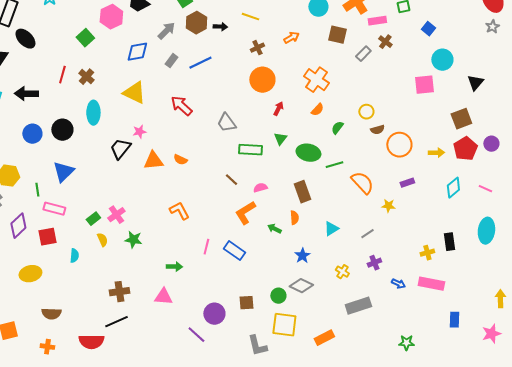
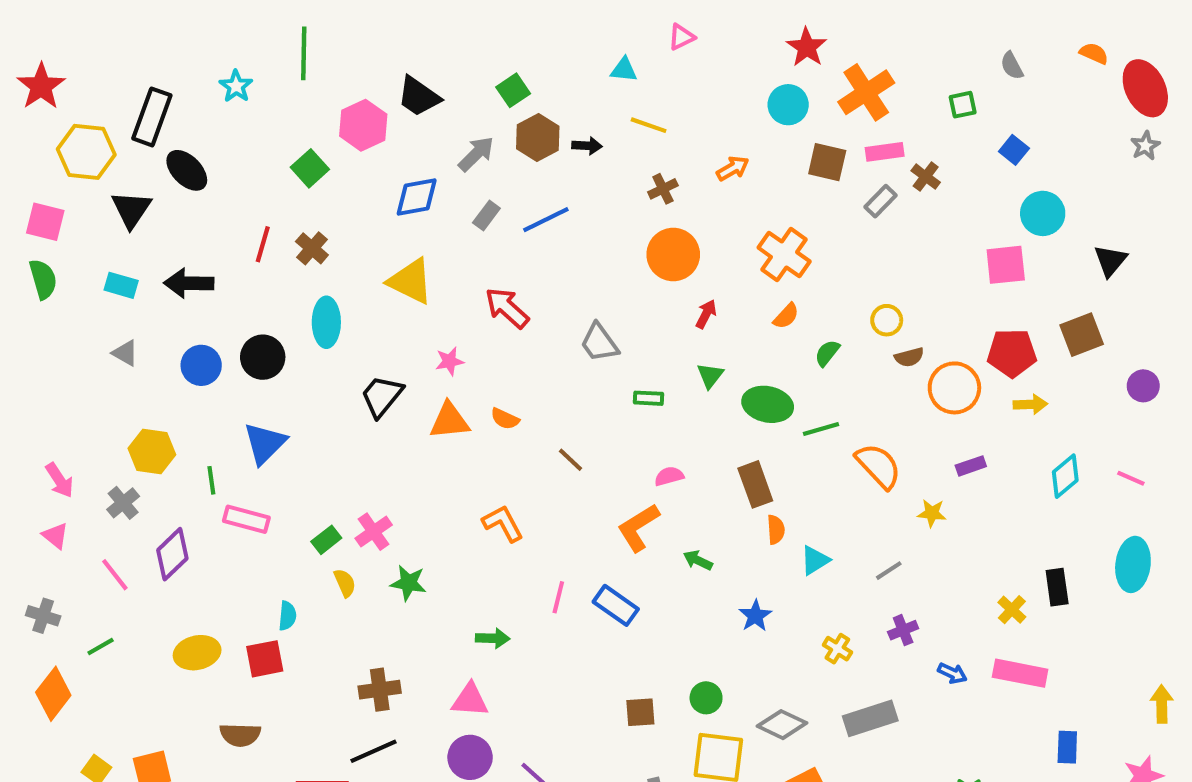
pink rectangle: (377, 21) -> (885, 152), moved
pink star: (139, 132) -> (449, 361), moved
red pentagon: (465, 149) -> (1012, 353), moved, turned 30
green rectangle: (250, 150) -> (649, 398), size x0.6
brown line: (231, 180) -> (571, 460), moved
orange semicircle: (294, 218) -> (776, 530), moved
red square: (47, 237) -> (265, 659), moved
yellow cross: (427, 253) -> (1012, 610), turned -32
gray diamond: (301, 286) -> (782, 725), moved
purple circle: (214, 314) -> (470, 757), moved

